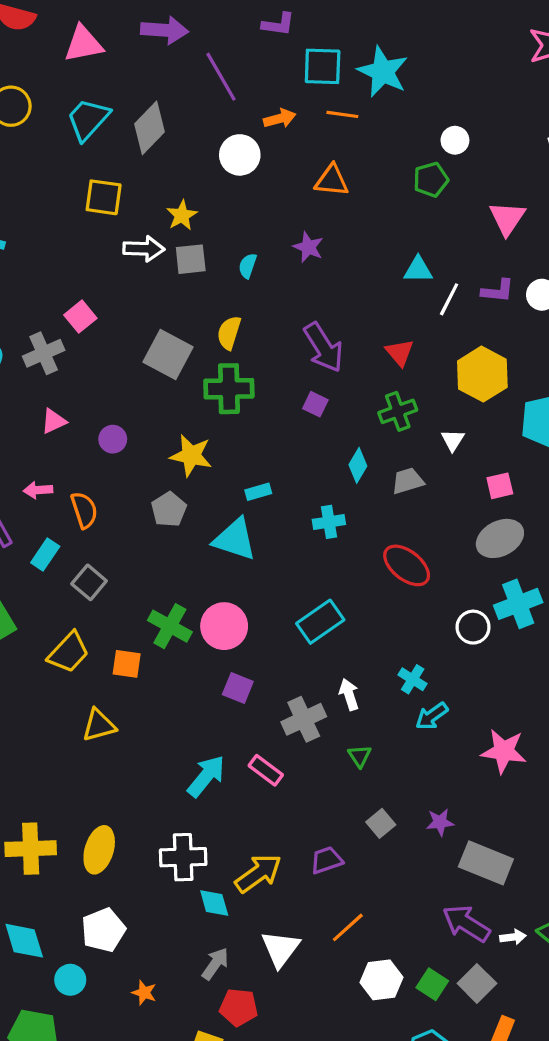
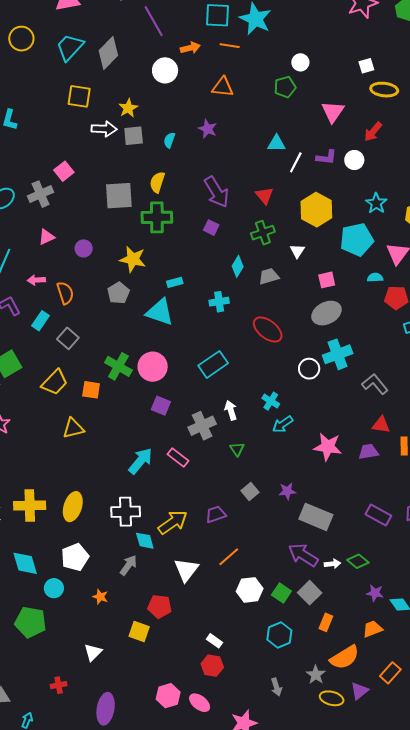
gray square: (168, 355) -> (119, 196), turned -32
gray arrow: (215, 964) -> (128, 565), moved

